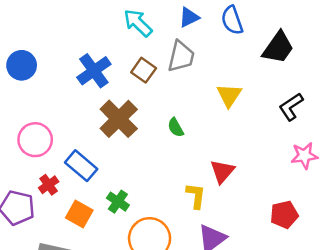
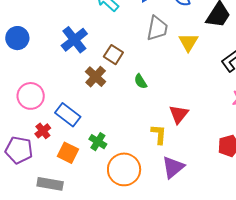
gray trapezoid: (181, 56) -> (157, 28), moved
brown square: (144, 70) -> (113, 55), moved
yellow triangle: (229, 95) -> (188, 42), moved
brown cross: (119, 119) -> (96, 77), size x0.7

